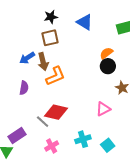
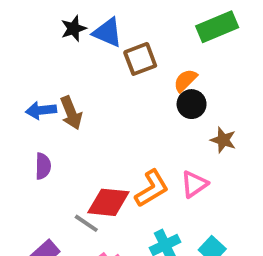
blue triangle: (85, 22) -> (108, 32), moved
brown square: (50, 38) -> (140, 59), moved
blue arrow: (27, 58) -> (41, 110), turned 35
orange L-shape: (55, 76) -> (152, 188), moved

